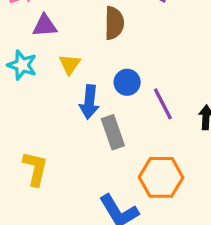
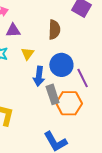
blue circle: (127, 82) -> (61, 65), size x1.5
orange hexagon: (161, 177) -> (69, 103), moved

